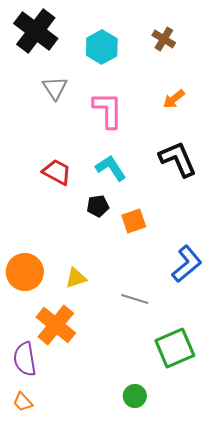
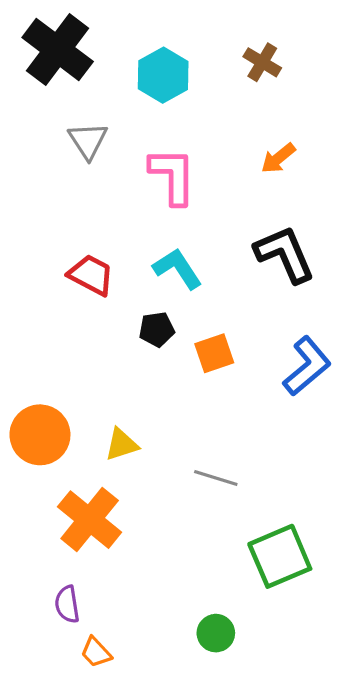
blue L-shape: (187, 264) -> (307, 366), moved
purple semicircle: (25, 359) -> (67, 604), moved, size x0.7
orange trapezoid: (23, 402) -> (96, 652), moved

